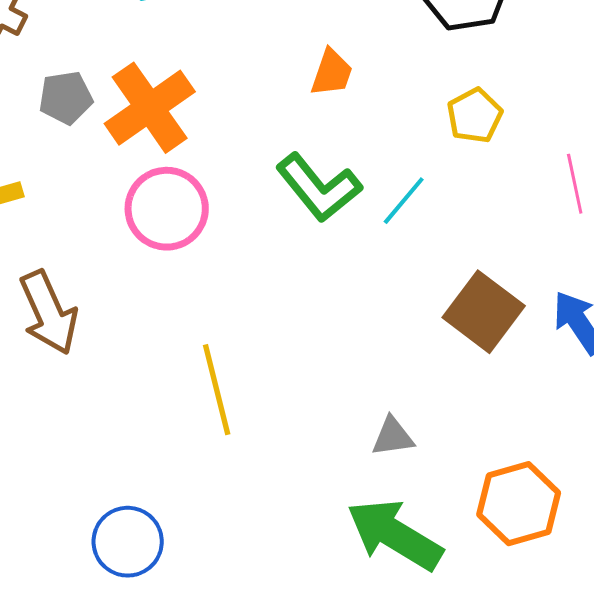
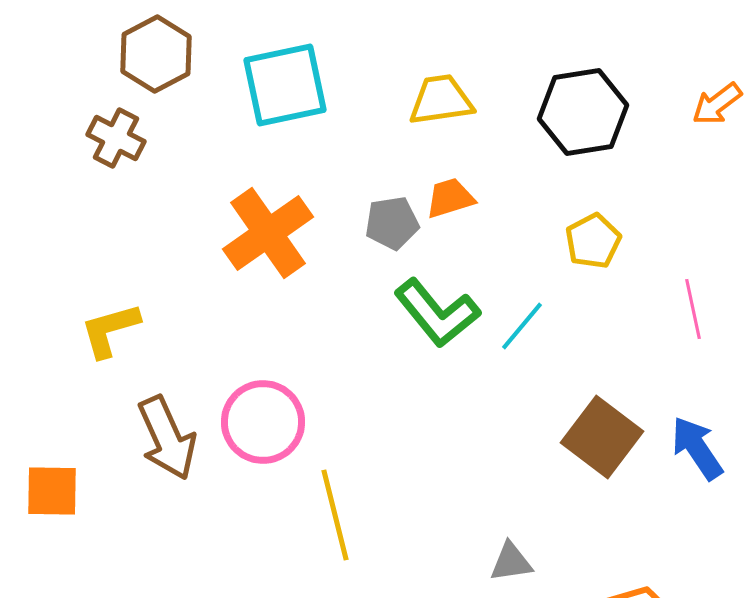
orange trapezoid: (332, 73) -> (450, 198), turned -126
gray pentagon: (66, 98) -> (392, 223), moved
pink circle: (167, 209) -> (263, 422), moved

